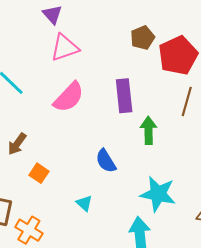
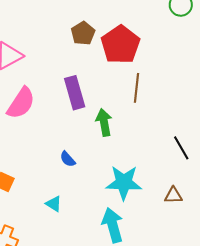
blue semicircle: (106, 161) -> (68, 159), size x0.7

